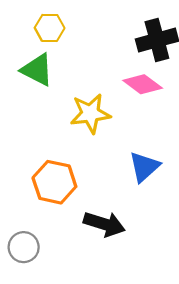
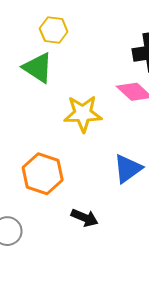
black arrow: (104, 224) -> (85, 218), size x0.7

